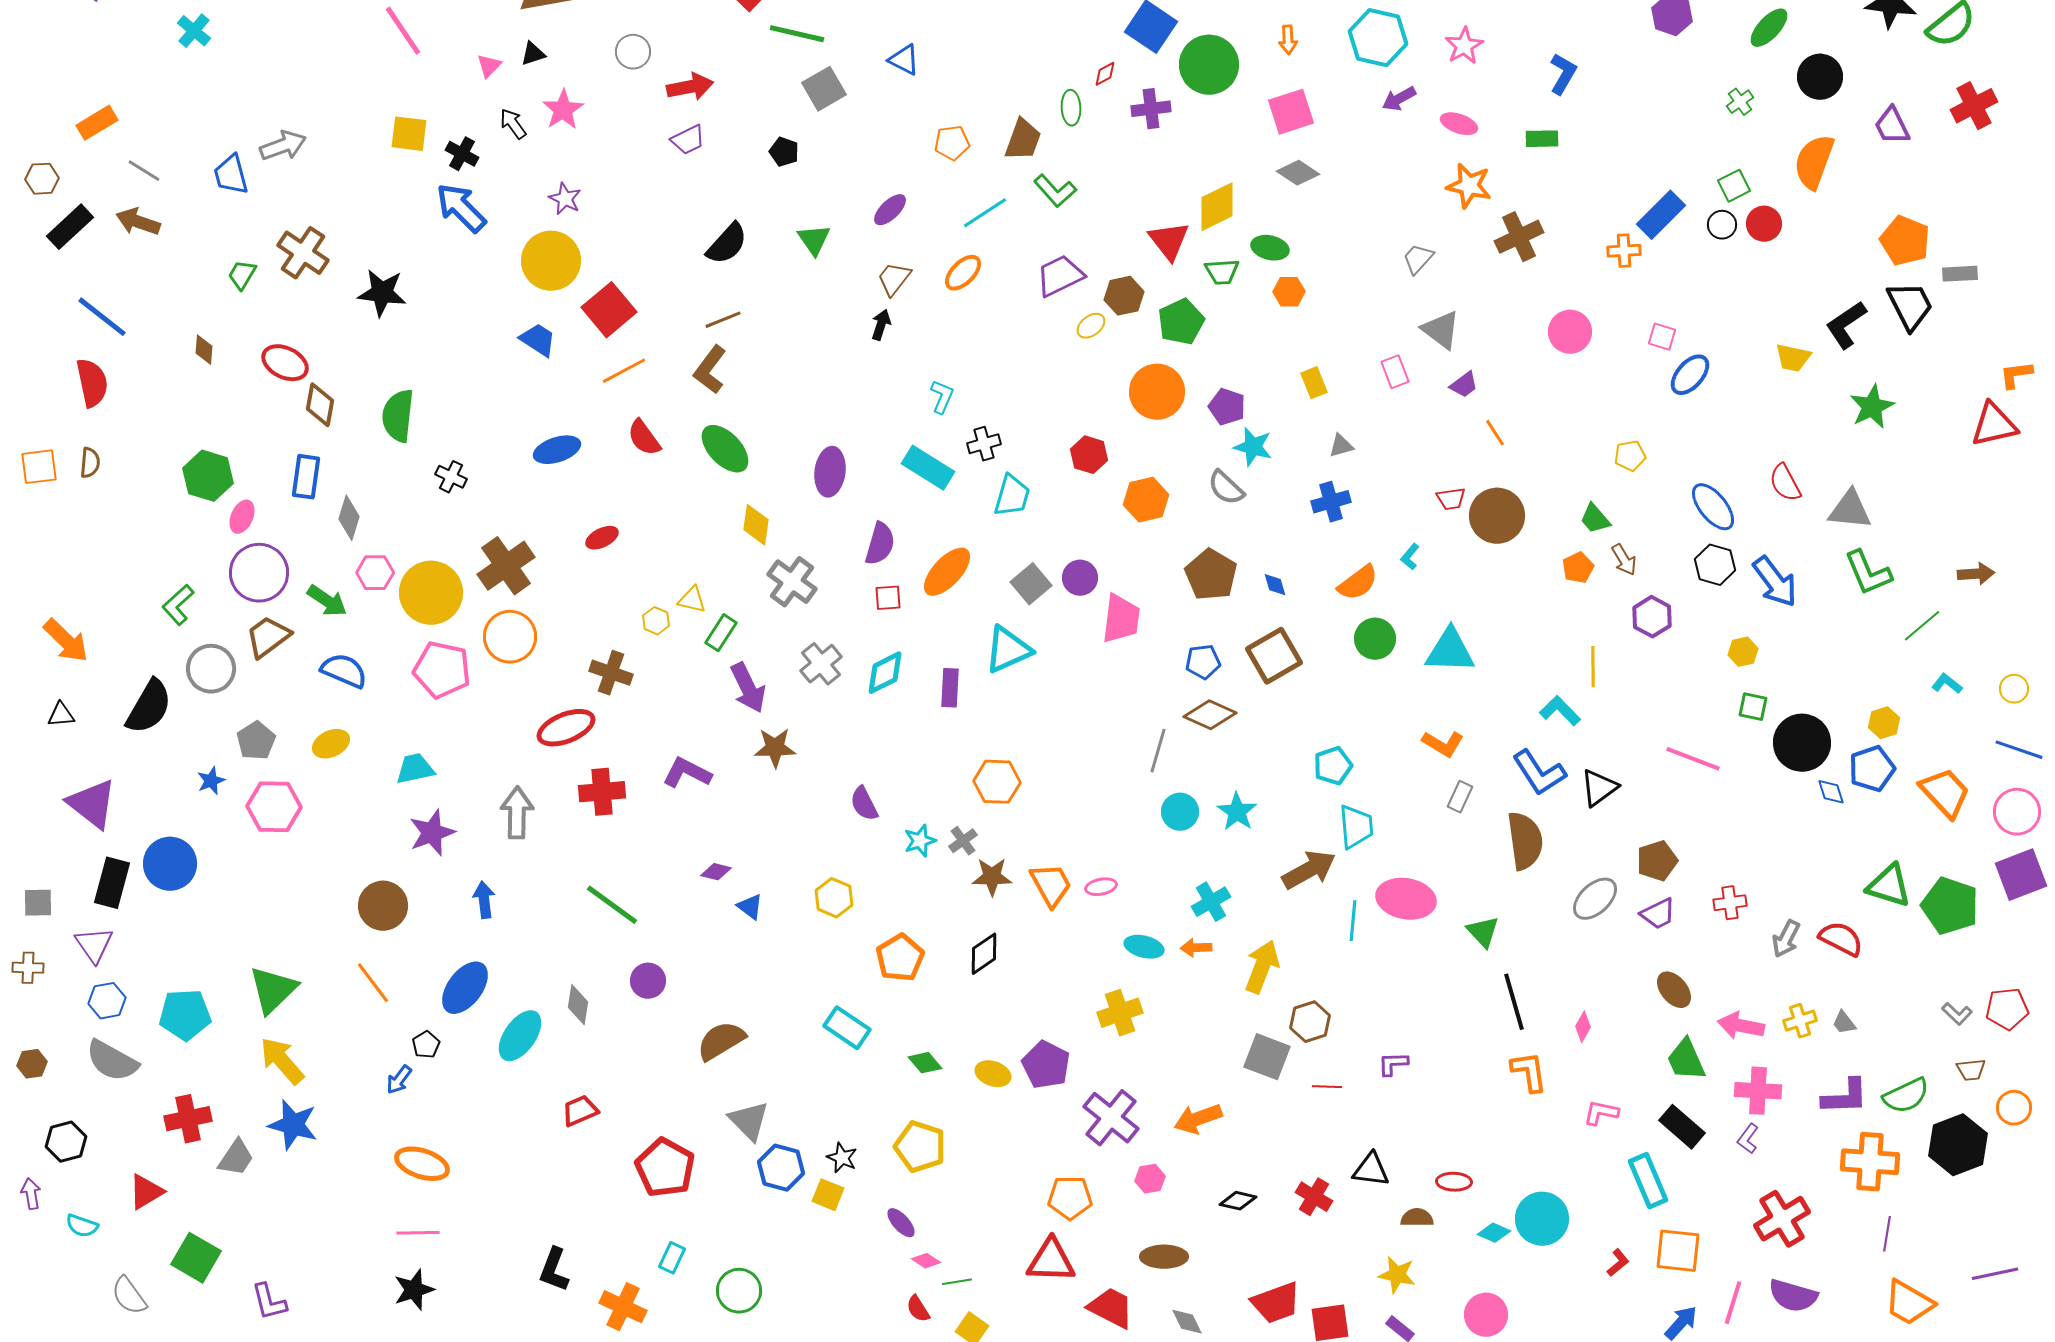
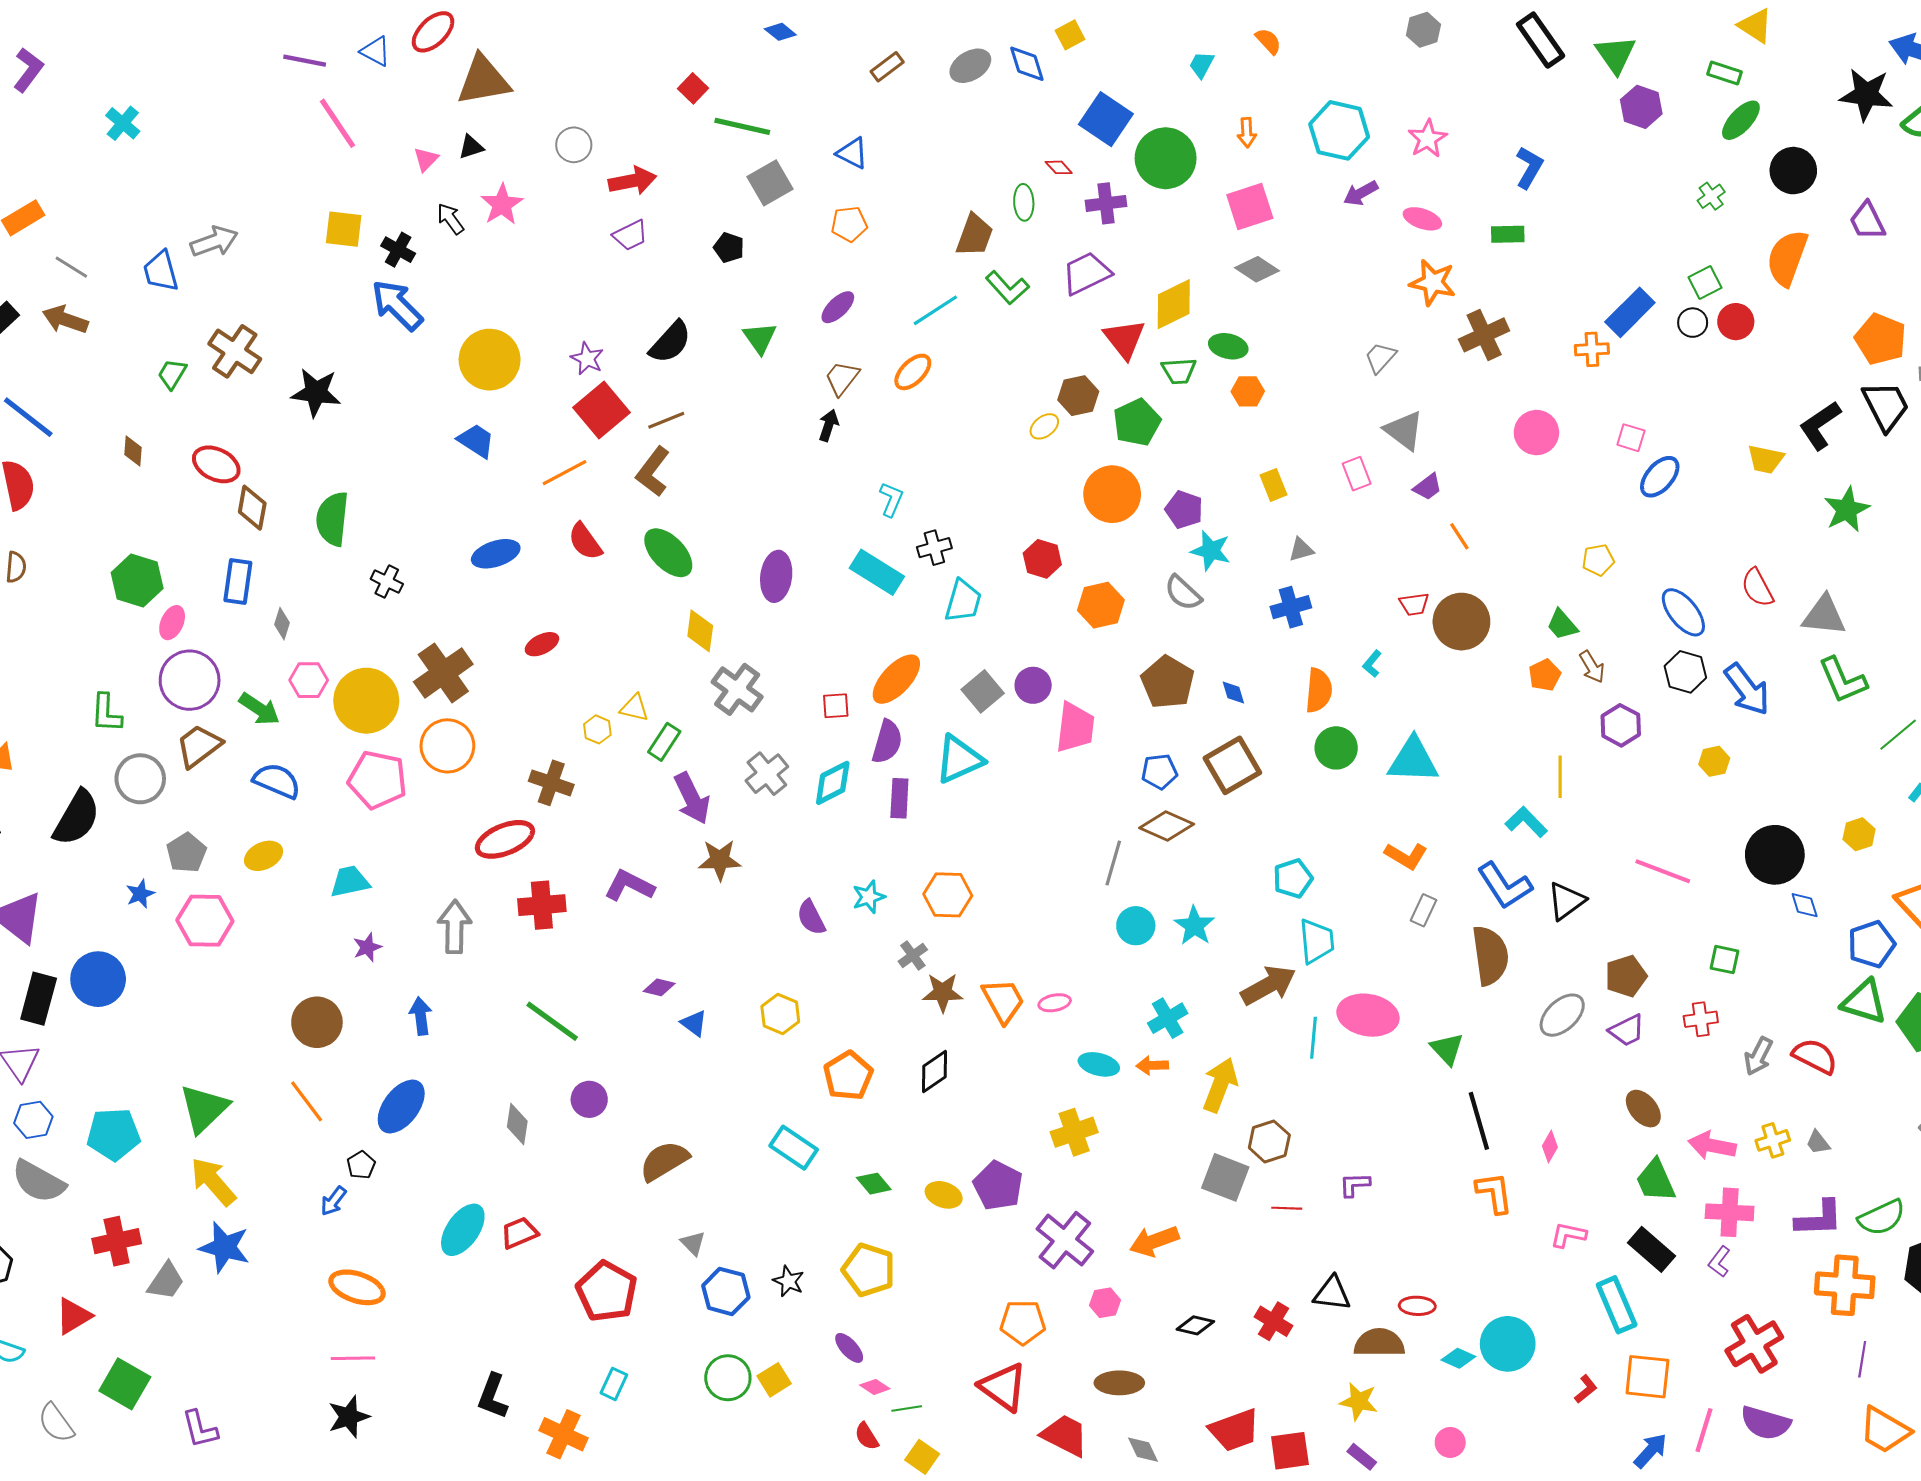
red diamond: (1105, 74) -> (1059, 167), turned 76
orange pentagon: (952, 143) -> (849, 224), moved
purple star: (565, 199) -> (587, 359), moved
purple trapezoid: (1060, 276) -> (1086, 273), moved
red square: (609, 310) -> (602, 410), moved
gray diamond: (349, 518) -> (282, 624), size x0.7
purple semicircle: (880, 544) -> (887, 742), moved
orange semicircle: (1358, 583) -> (1319, 690), turned -48
green L-shape: (178, 605) -> (106, 713), turned -45
green square: (1753, 707) -> (1724, 960), moved
blue pentagon: (1872, 769) -> (1871, 944), moved
purple star: (432, 833) -> (367, 947), size x0.6
cyan star: (920, 841) -> (869, 897), moved
cyan ellipse: (520, 1036) -> (463, 1230), moved
gray triangle: (749, 1121) -> (693, 1243), size x0.6
yellow square: (828, 1195) -> (774, 1380), moved, turned 36
brown semicircle: (1417, 1218) -> (1379, 1343), size x1.5
red triangle: (1051, 1261) -> (1003, 1387), turned 34
green circle: (739, 1291) -> (728, 1378), moved
pink circle: (1486, 1315) -> (1450, 1442), size x0.7

